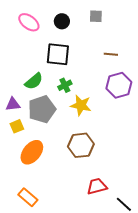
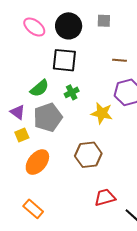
black circle: (62, 21) -> (69, 26), size x1.6
purple triangle: (13, 104) -> (18, 112), turned 42
yellow star: (81, 105) -> (102, 113), moved

